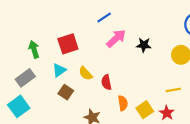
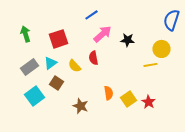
green arrow: (34, 49) -> (26, 34), moved
gray rectangle: (25, 78) -> (30, 67), moved
red semicircle: (106, 82) -> (94, 58), moved
yellow line: (173, 90) -> (150, 65), moved
cyan square: (19, 106) -> (34, 96), moved

